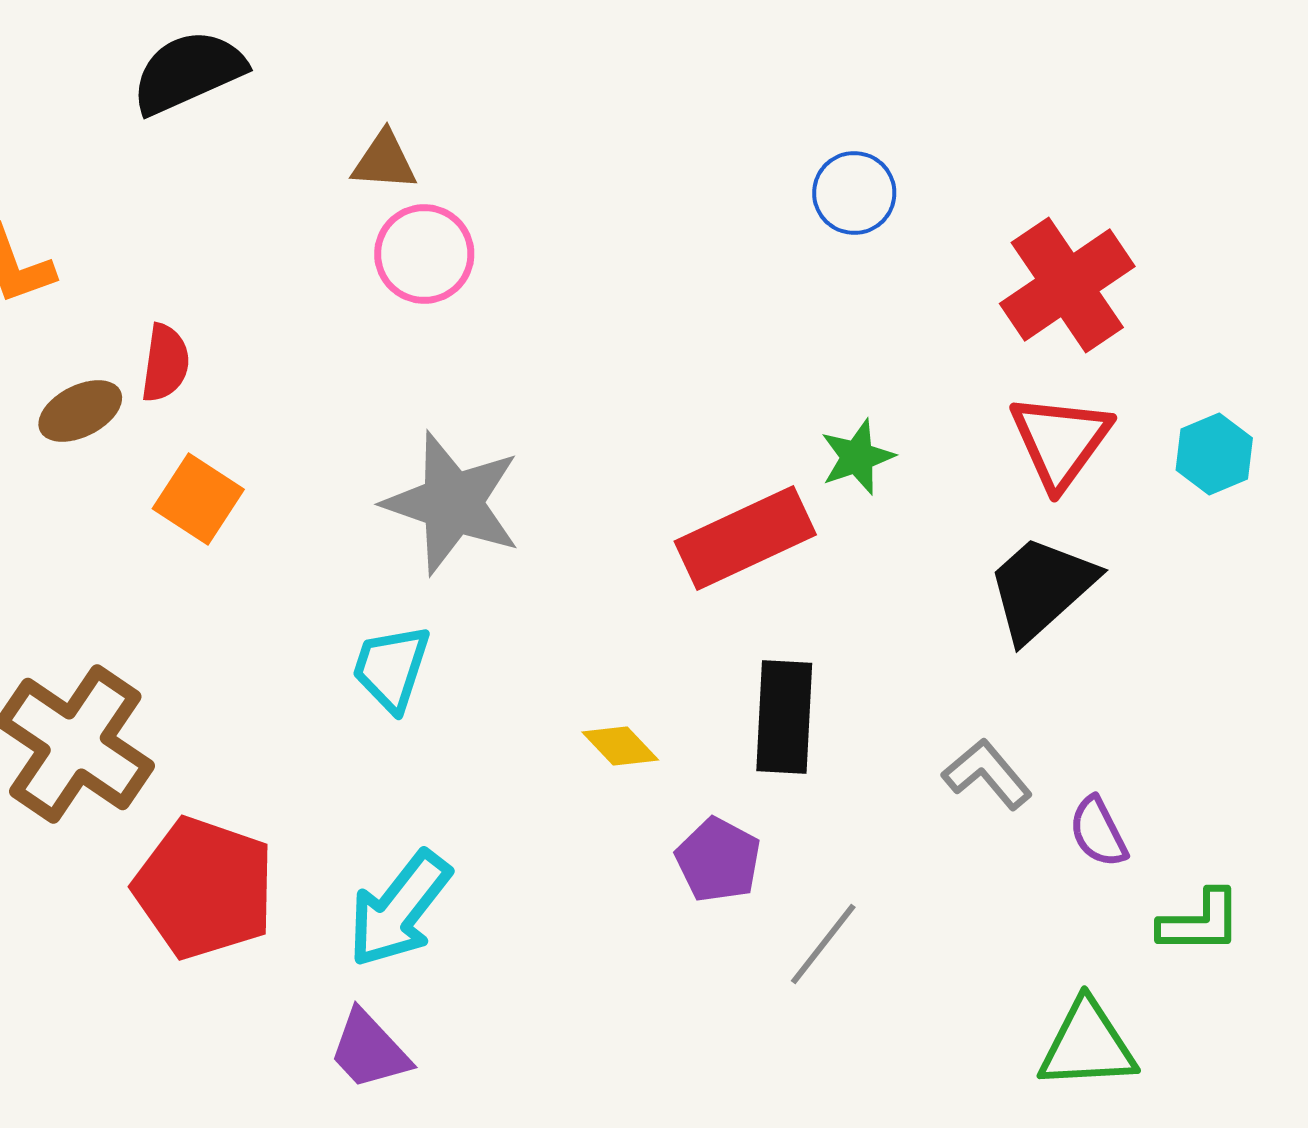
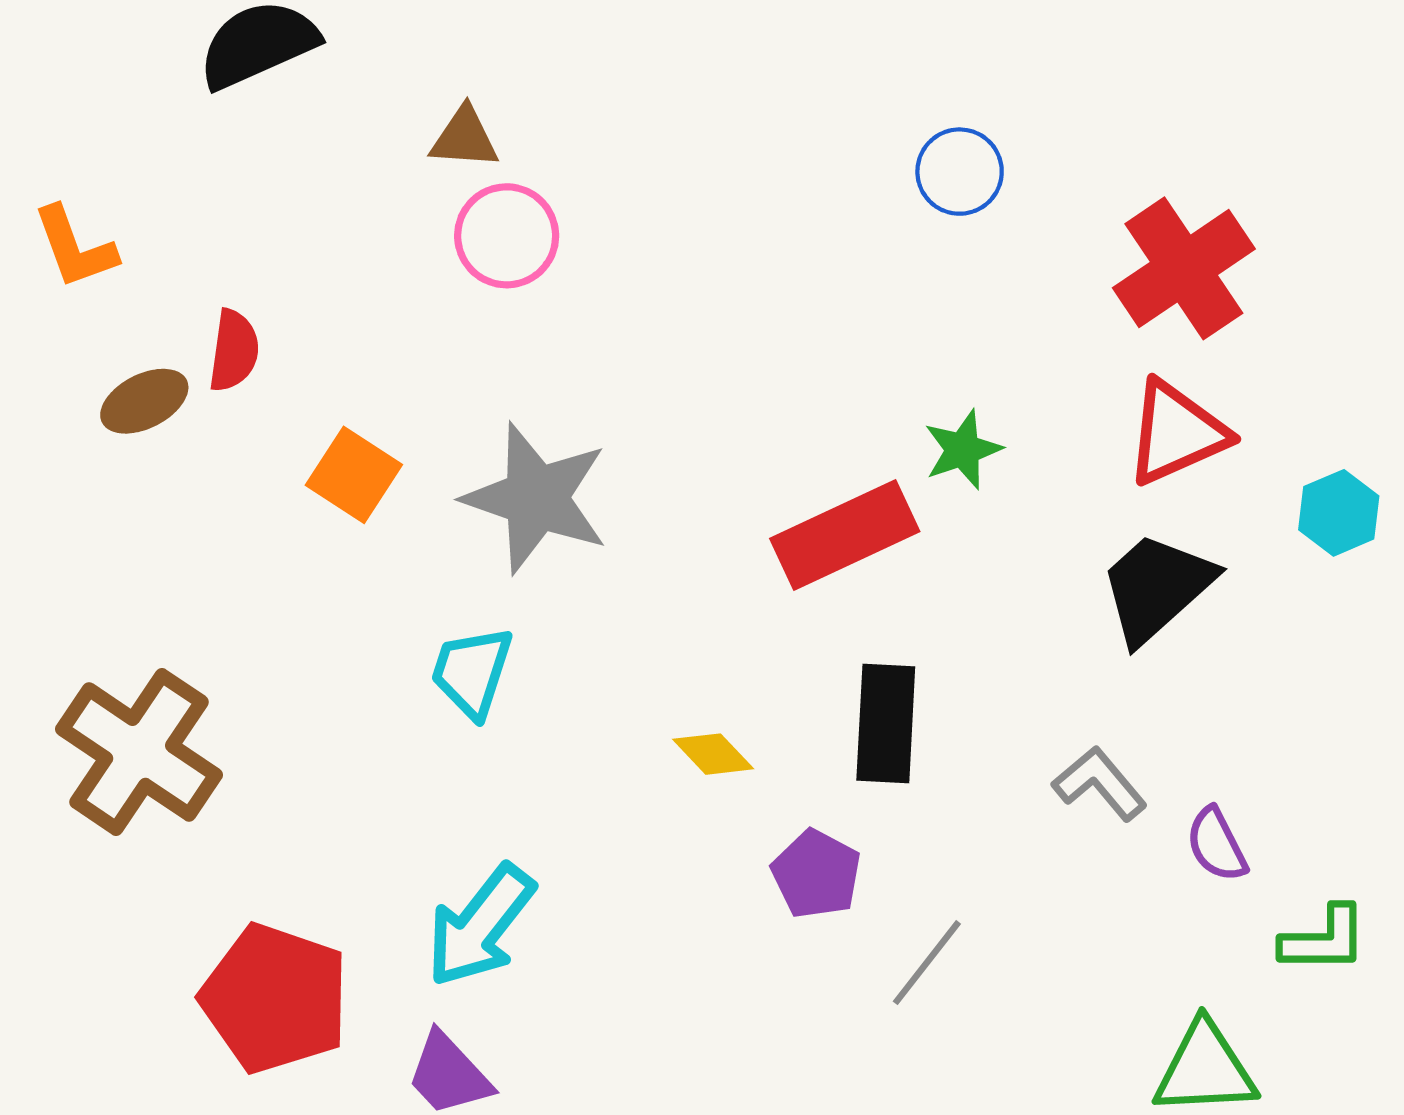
red triangle: (1060, 441) -> (1177, 433), turned 30
cyan hexagon: (1214, 454) -> (1339, 513), moved
orange square: (198, 499) -> (354, 475), moved
red pentagon: (204, 888) -> (275, 998), moved

